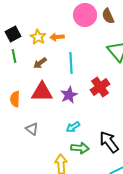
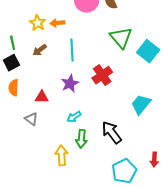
black square: (13, 34) -> (11, 63), moved
red triangle: (42, 92) -> (42, 97), moved, size x0.6
green arrow: (80, 148) -> (81, 139), turned 90

